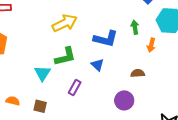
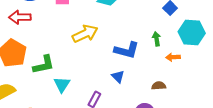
orange arrow: (151, 45) -> (173, 57), turned 72
green L-shape: (65, 57) -> (44, 65), moved

